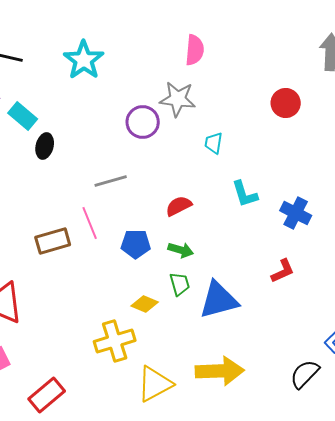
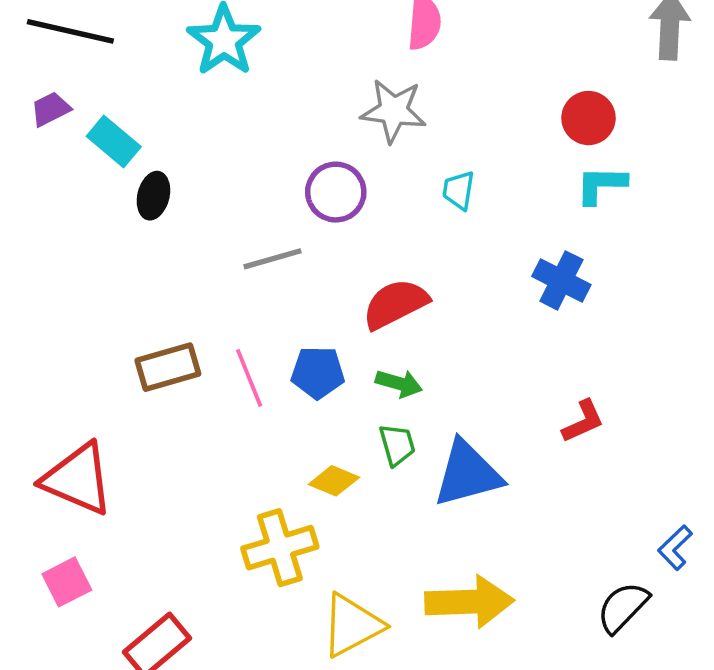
purple circle: (143, 122) -> (336, 192), moved
cyan L-shape: (245, 194) -> (601, 185), moved, turned 108
red semicircle: (179, 206) -> (395, 304), size x1.4
blue cross: (296, 213) -> (561, 280), moved
pink line: (90, 223) -> (249, 378), moved

